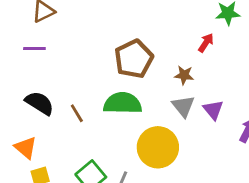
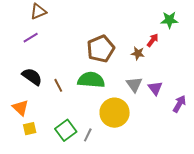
purple line: (34, 49) -> (31, 38), turned -35
brown star: (184, 75) -> (138, 53), moved

